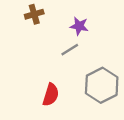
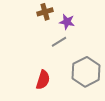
brown cross: (34, 14) -> (45, 12), moved

